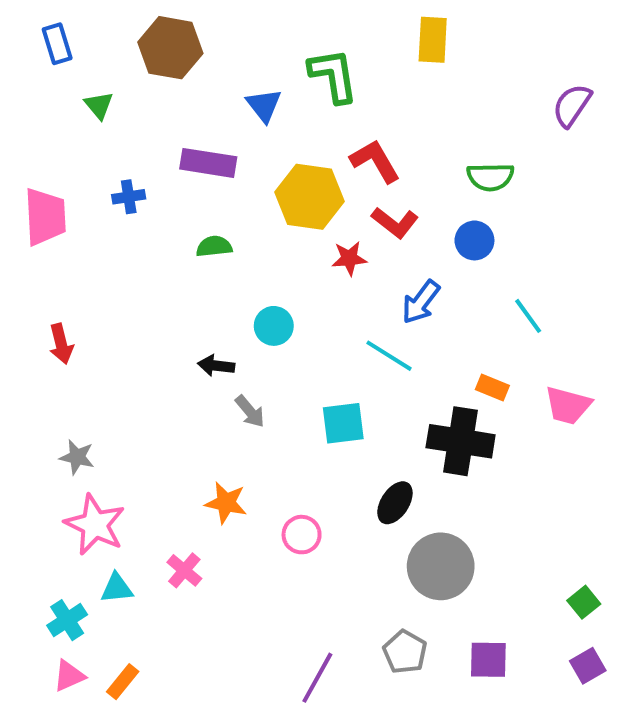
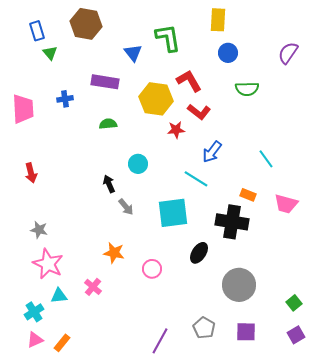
blue rectangle: (57, 44) -> (37, 31), moved
blue circle: (474, 240) -> (228, 53), moved
black arrow: (216, 366) -> (109, 184), turned 60
cyan square: (343, 423) -> (173, 213), size x1.4
gray circle: (441, 566) -> (239, 285), moved

